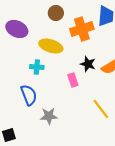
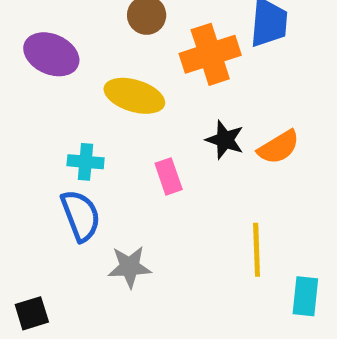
cyan cross: (37, 67) -> (86, 162), moved
pink rectangle: (73, 80) -> (169, 176), moved
yellow line: (101, 109) -> (257, 250), turned 35

